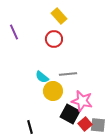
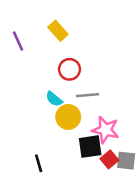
yellow rectangle: (59, 16) -> (58, 31), moved
red circle: (54, 39) -> (69, 69), moved
black square: (70, 114) -> (90, 147), turned -36

